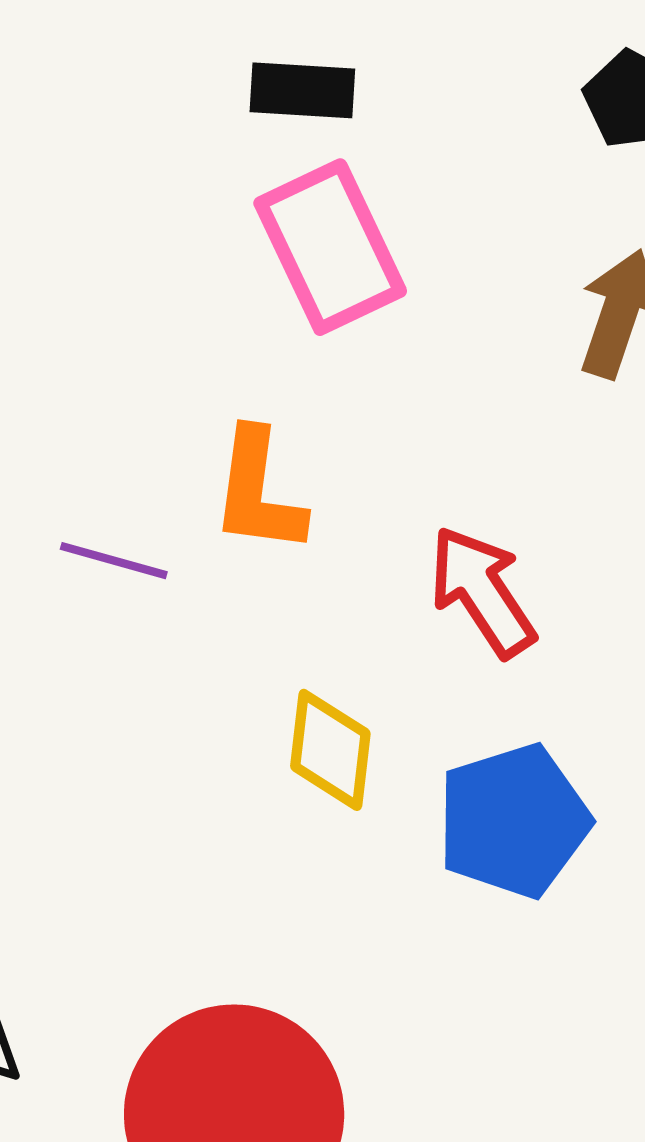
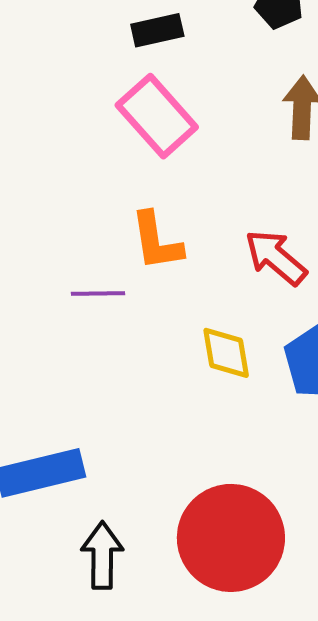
black rectangle: (302, 90) -> (157, 30), moved

